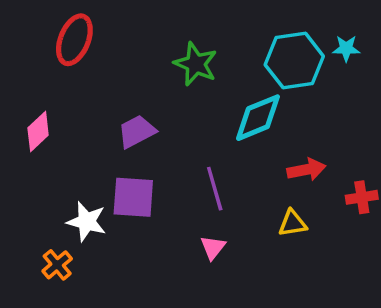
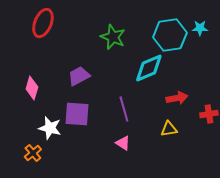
pink diamond: (38, 131) -> (32, 88), moved, turned -30
pink triangle: (213, 247) -> (123, 143), turned -35

